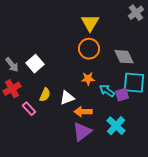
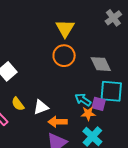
orange star: (88, 79) -> (88, 113), moved
yellow semicircle: (45, 95) -> (18, 104), turned 120
purple square: (122, 95) -> (99, 104), turned 32

